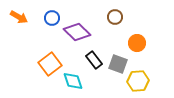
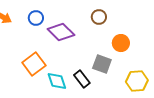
black rectangle: (94, 60) -> (82, 79), moved
yellow hexagon: (138, 81) -> (137, 81), moved

